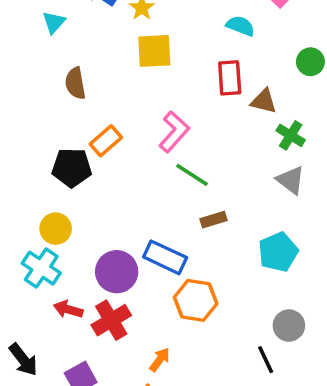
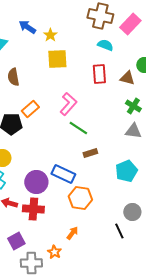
brown triangle: (264, 101) -> (127, 78), moved
gray triangle: (291, 180) -> (133, 131), turned -30
red cross: (111, 320) -> (33, 209), turned 35
orange arrow: (160, 360) -> (72, 233), moved

